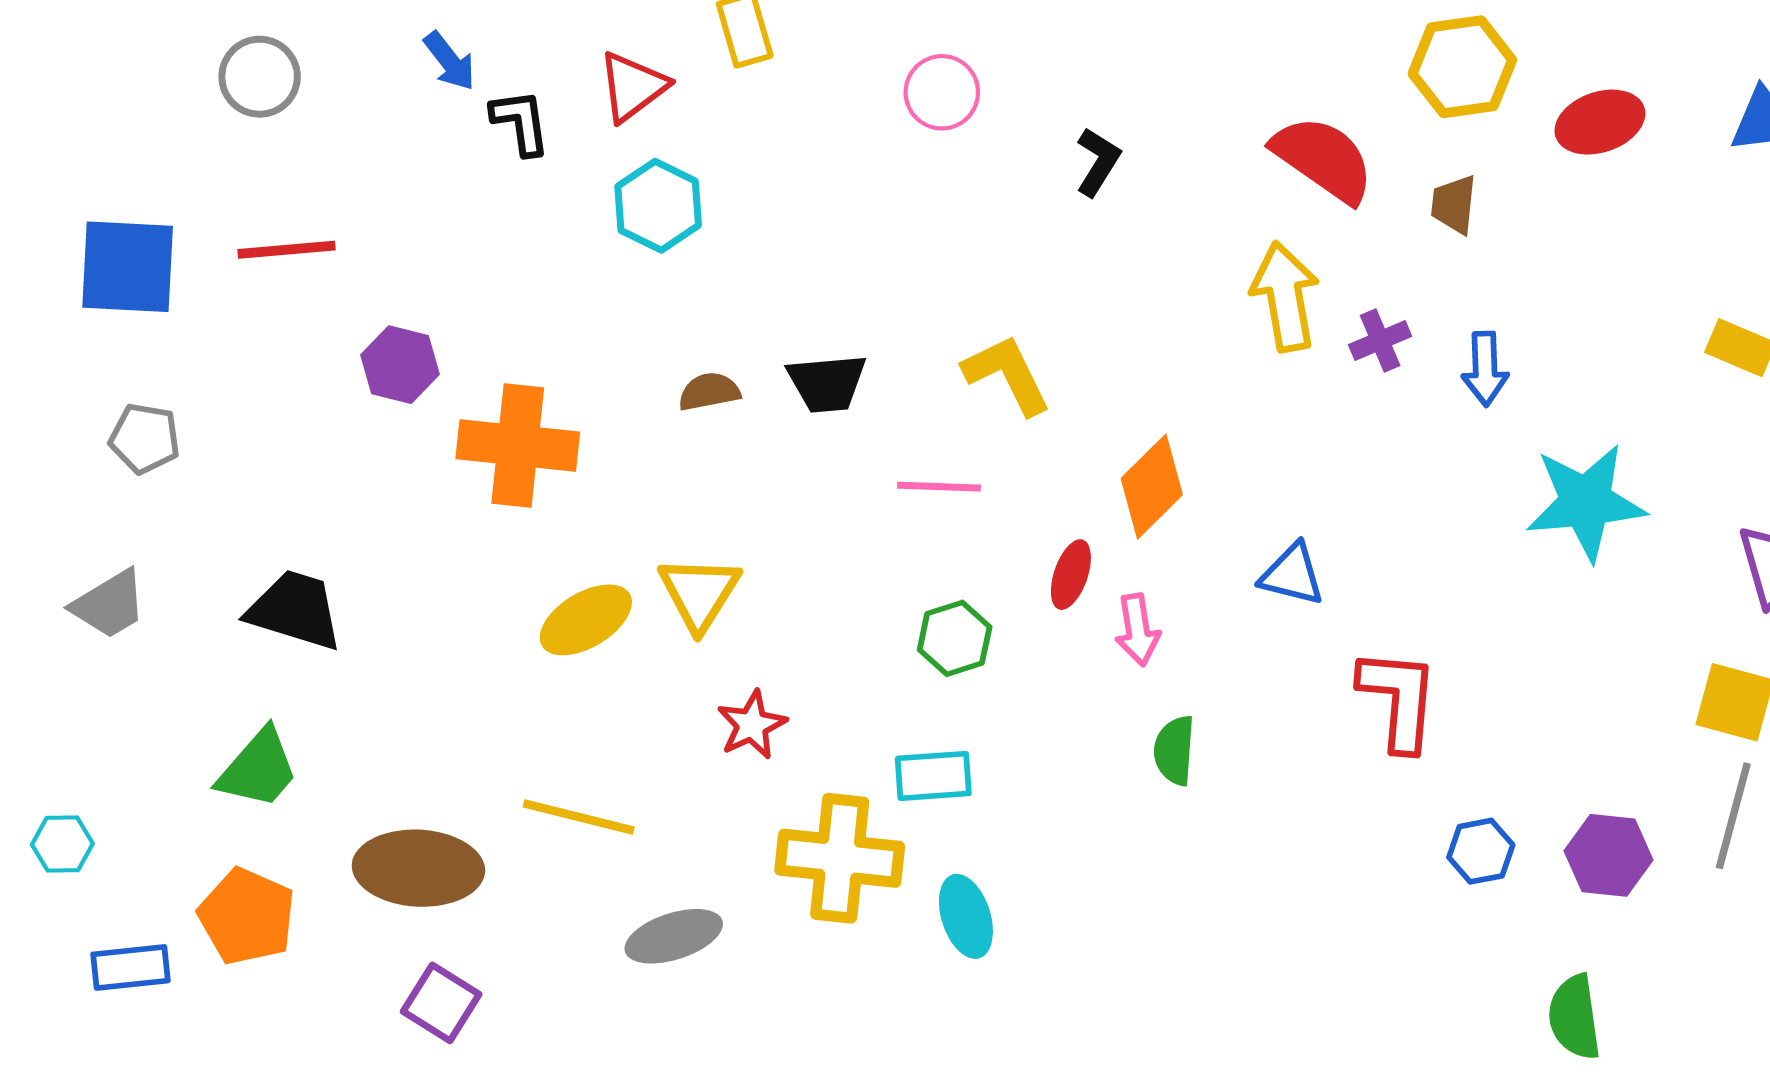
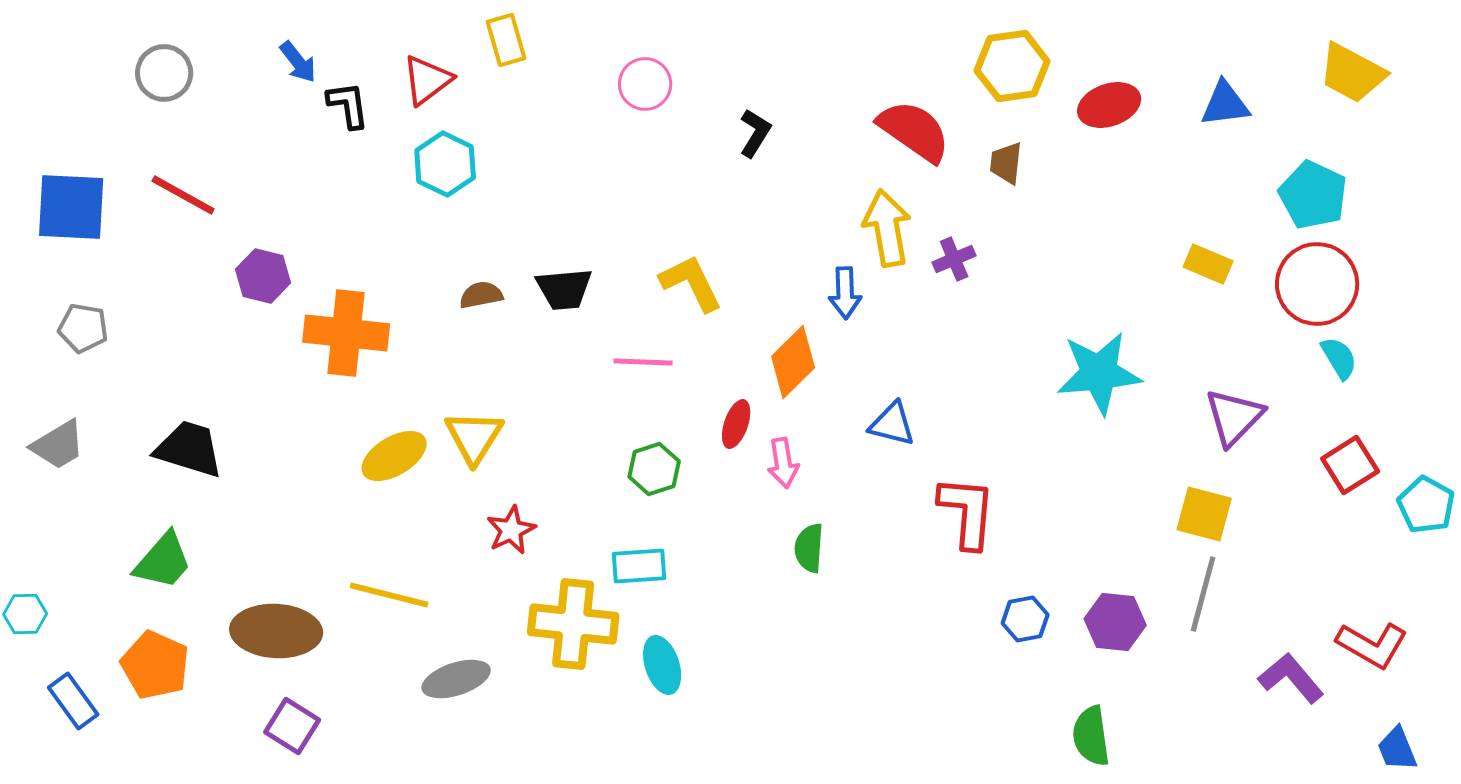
red line: (287, 250) -> (183, 195), turned 34
blue arrow: (1485, 369) -> (845, 293), moved
blue rectangle: (130, 967) -> (73, 701), turned 60

